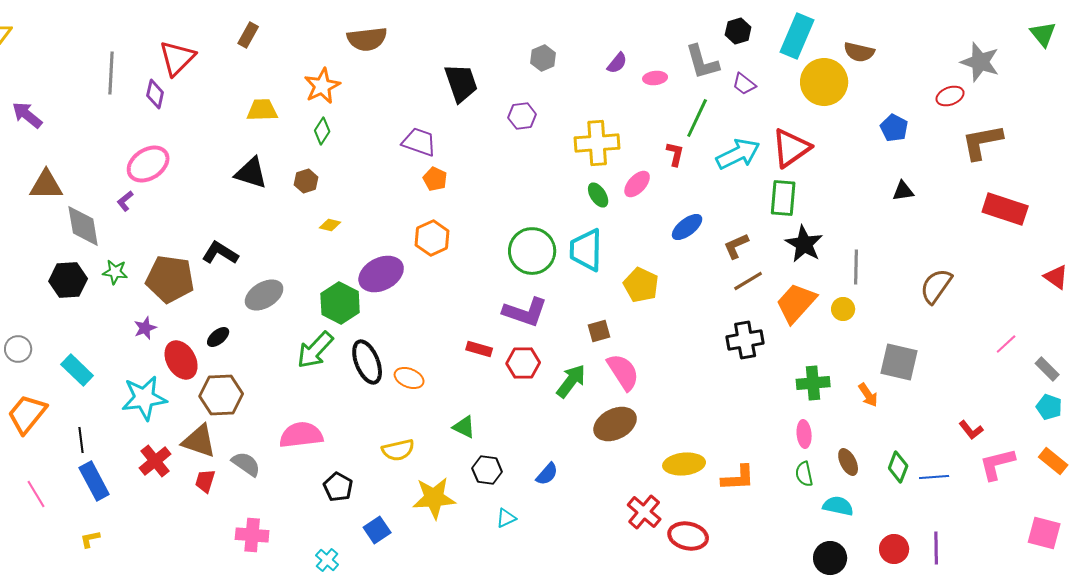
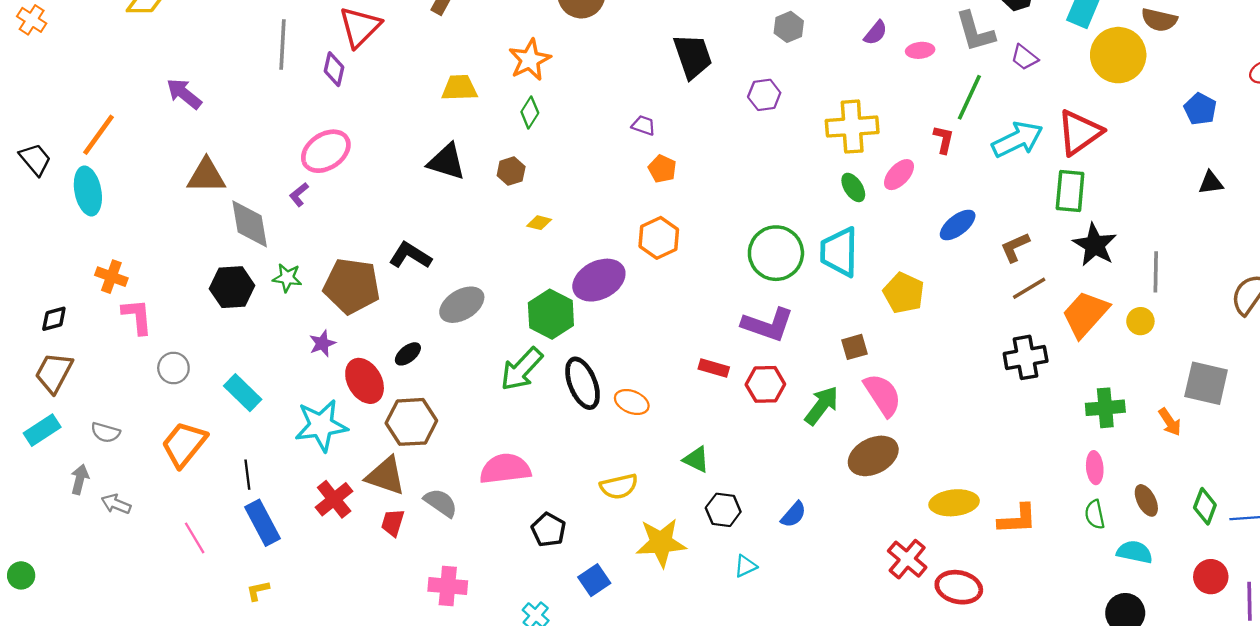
purple trapezoid: (419, 142) -> (643, 125), size x0.6
red circle: (894, 549) -> (1211, 577), moved

